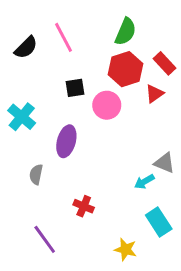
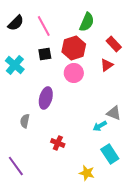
black semicircle: (26, 47) -> (16, 23), moved
red hexagon: (126, 69) -> (74, 48), moved
black square: (75, 88) -> (45, 54), moved
cyan cross: (22, 117) -> (15, 65), moved
purple line: (45, 239) -> (16, 166), moved

